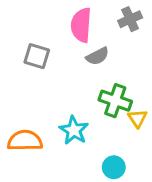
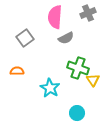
gray square: (37, 56) -> (25, 38), turned 36
orange semicircle: (25, 141) -> (17, 71), moved, size x0.6

